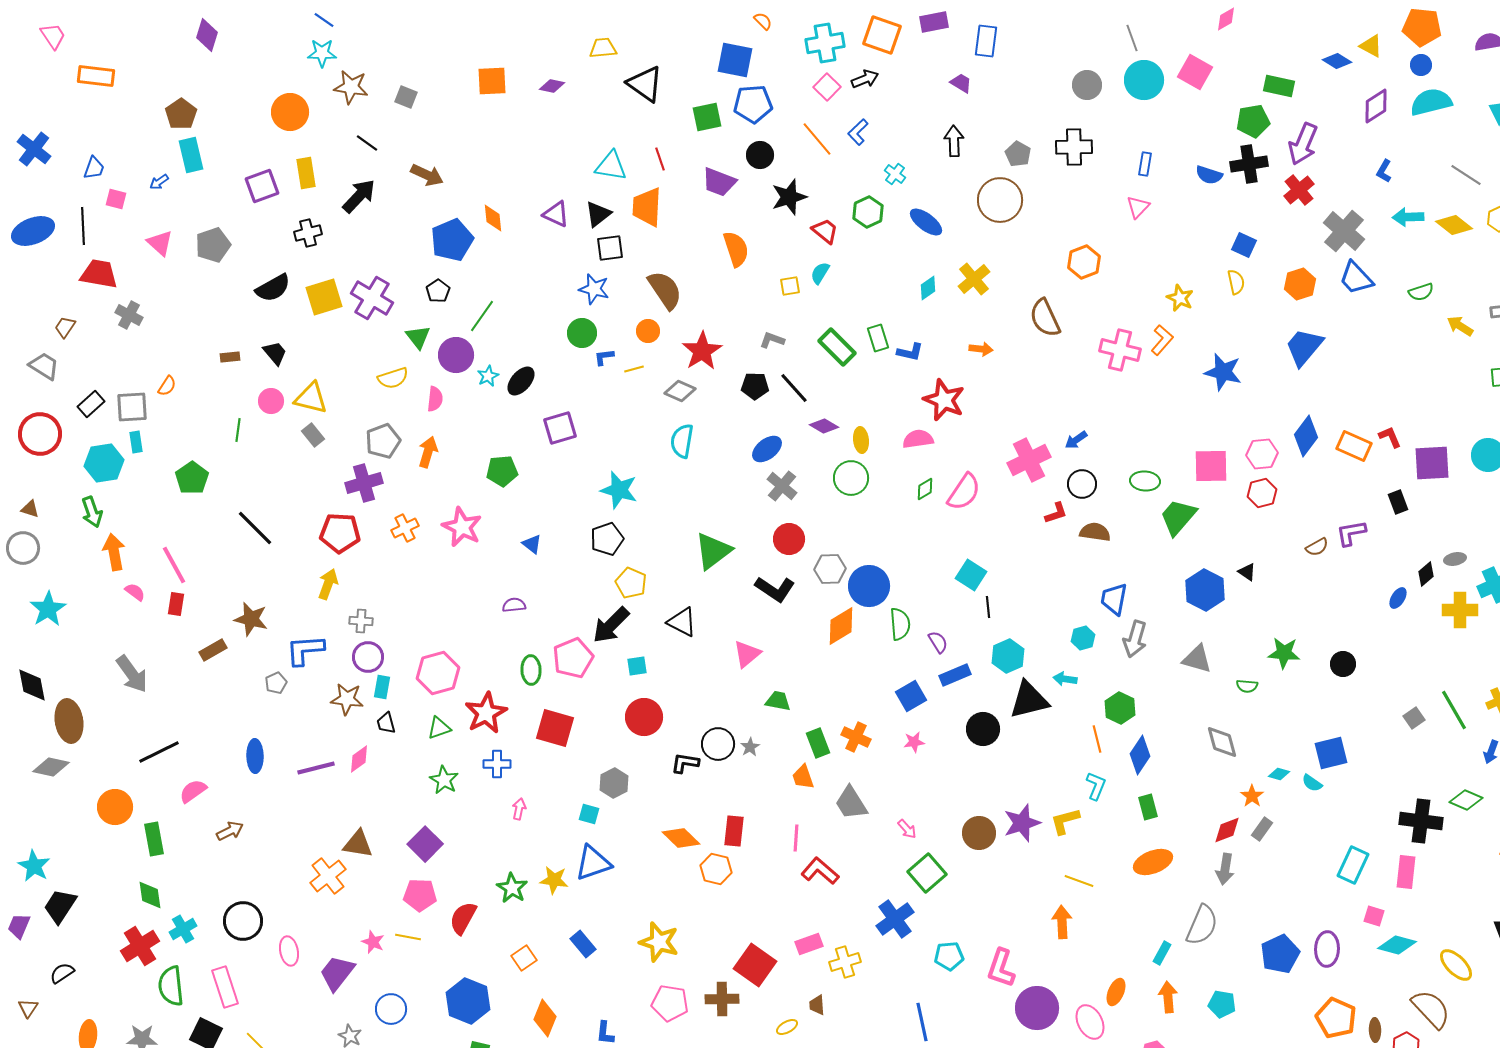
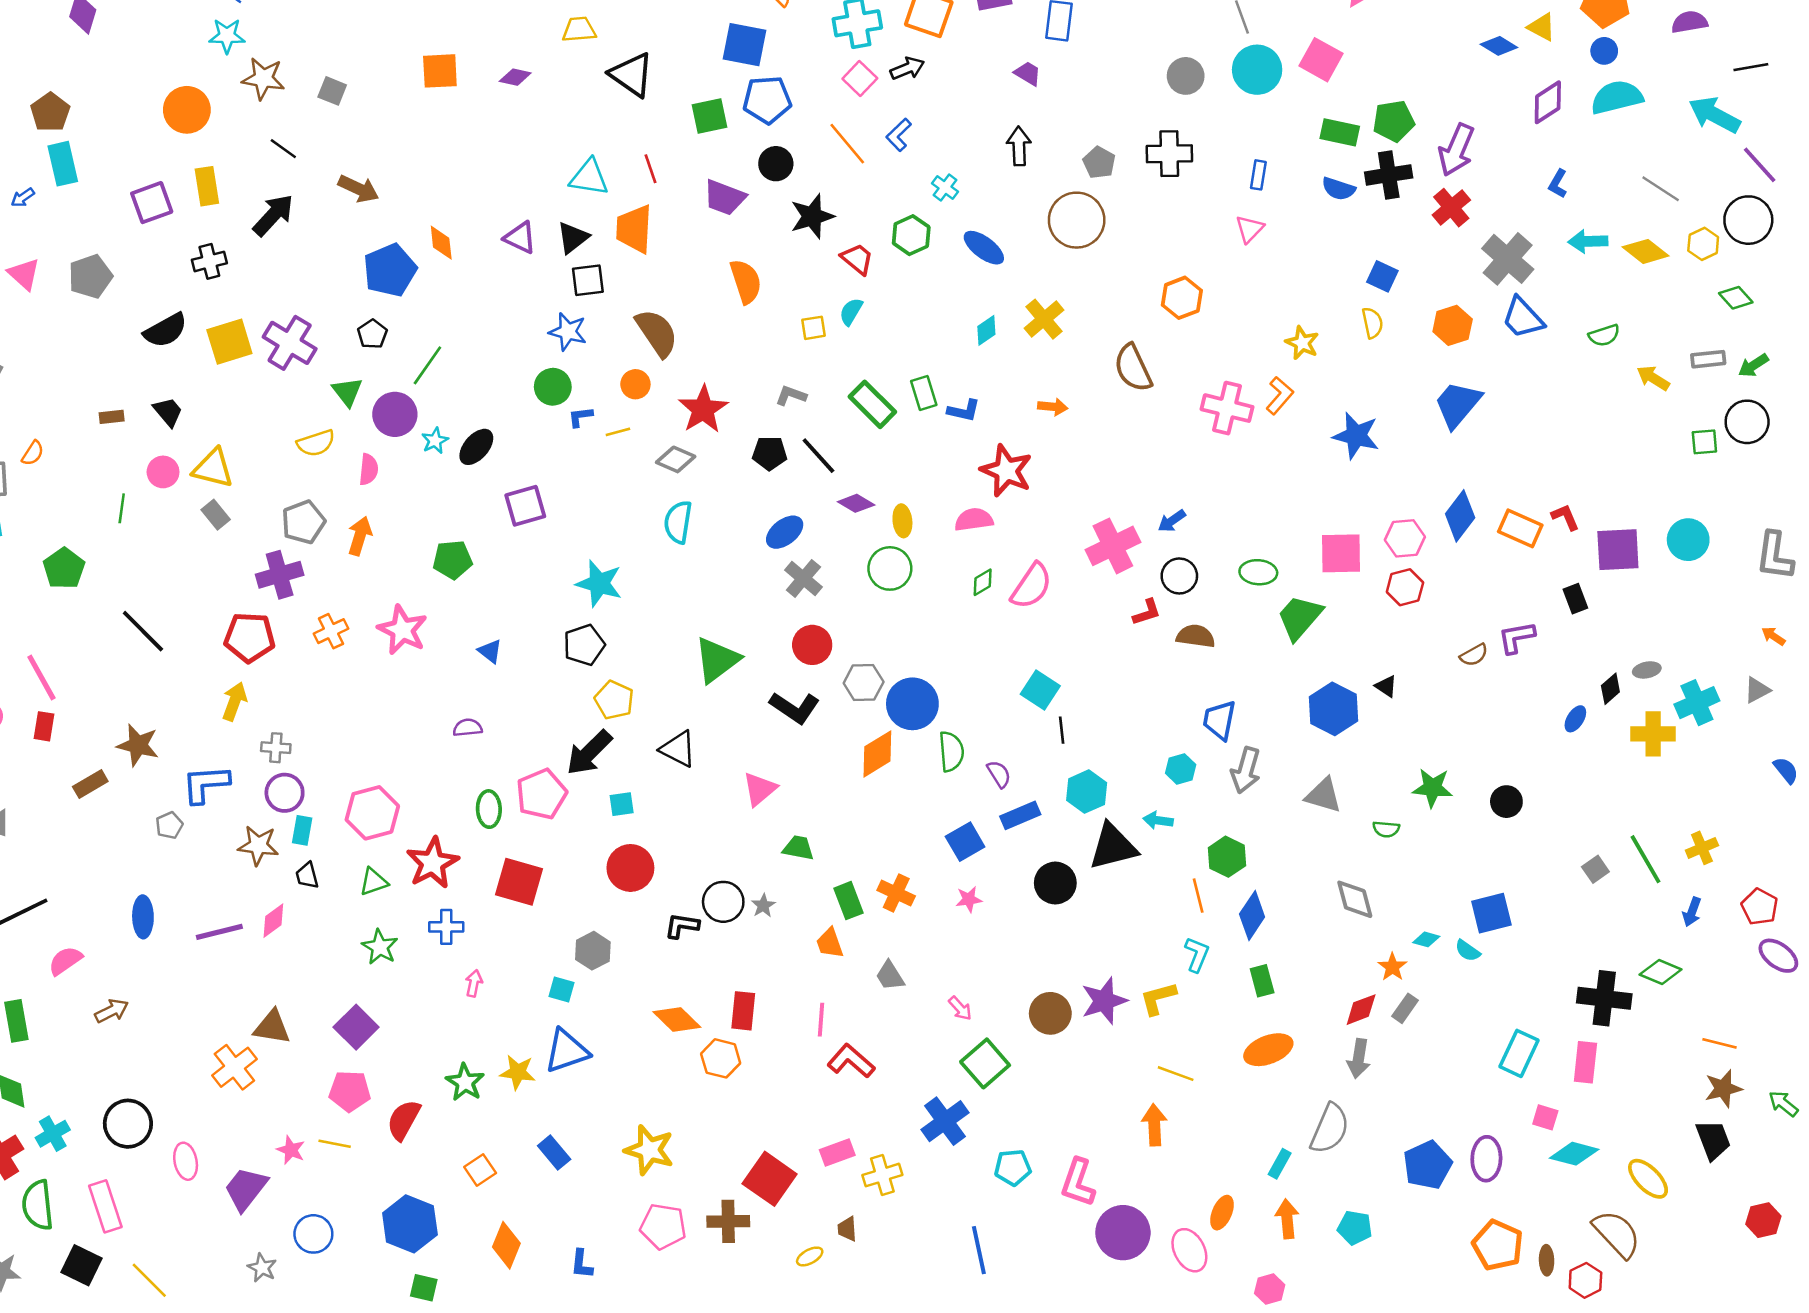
green rectangle: (1279, 86) -> (1340, 132), moved
gray trapezoid: (851, 803) -> (890, 976), size x0.7

